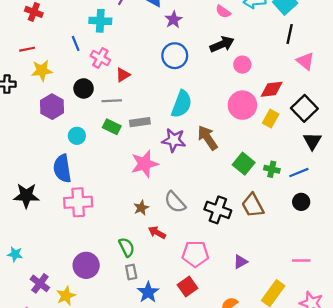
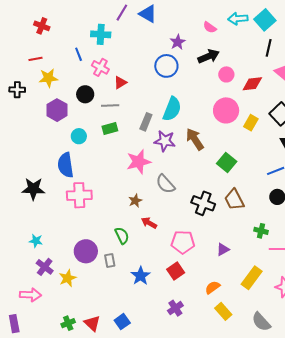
purple star: (174, 20) -> (178, 42), moved
red diamond: (272, 89) -> (252, 84), moved
gray rectangle: (140, 122) -> (146, 122), moved, turned -60
green rectangle: (112, 127) -> (110, 128), turned -42
green cross: (272, 169) -> (261, 231), moved
gray semicircle: (175, 202) -> (165, 184), moved
cyan star: (15, 254) -> (36, 241), moved
gray rectangle: (131, 272) -> (110, 260), moved

